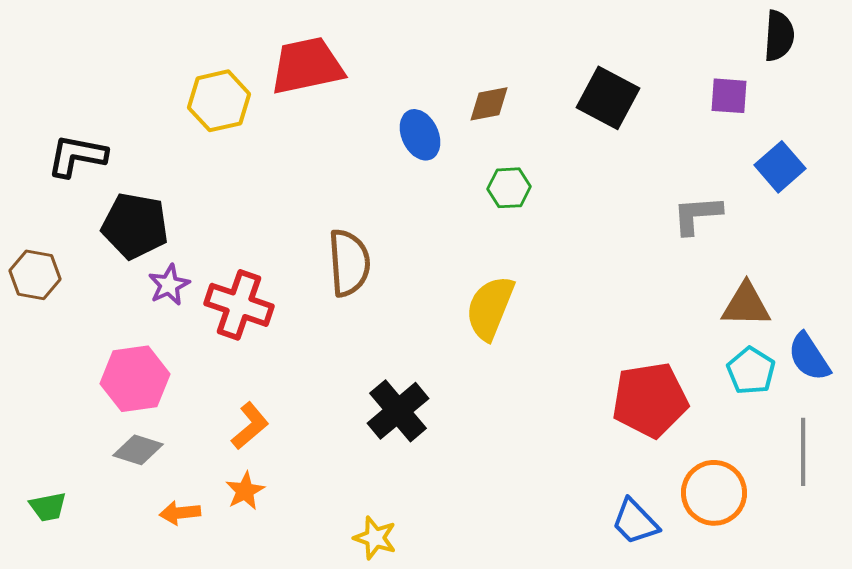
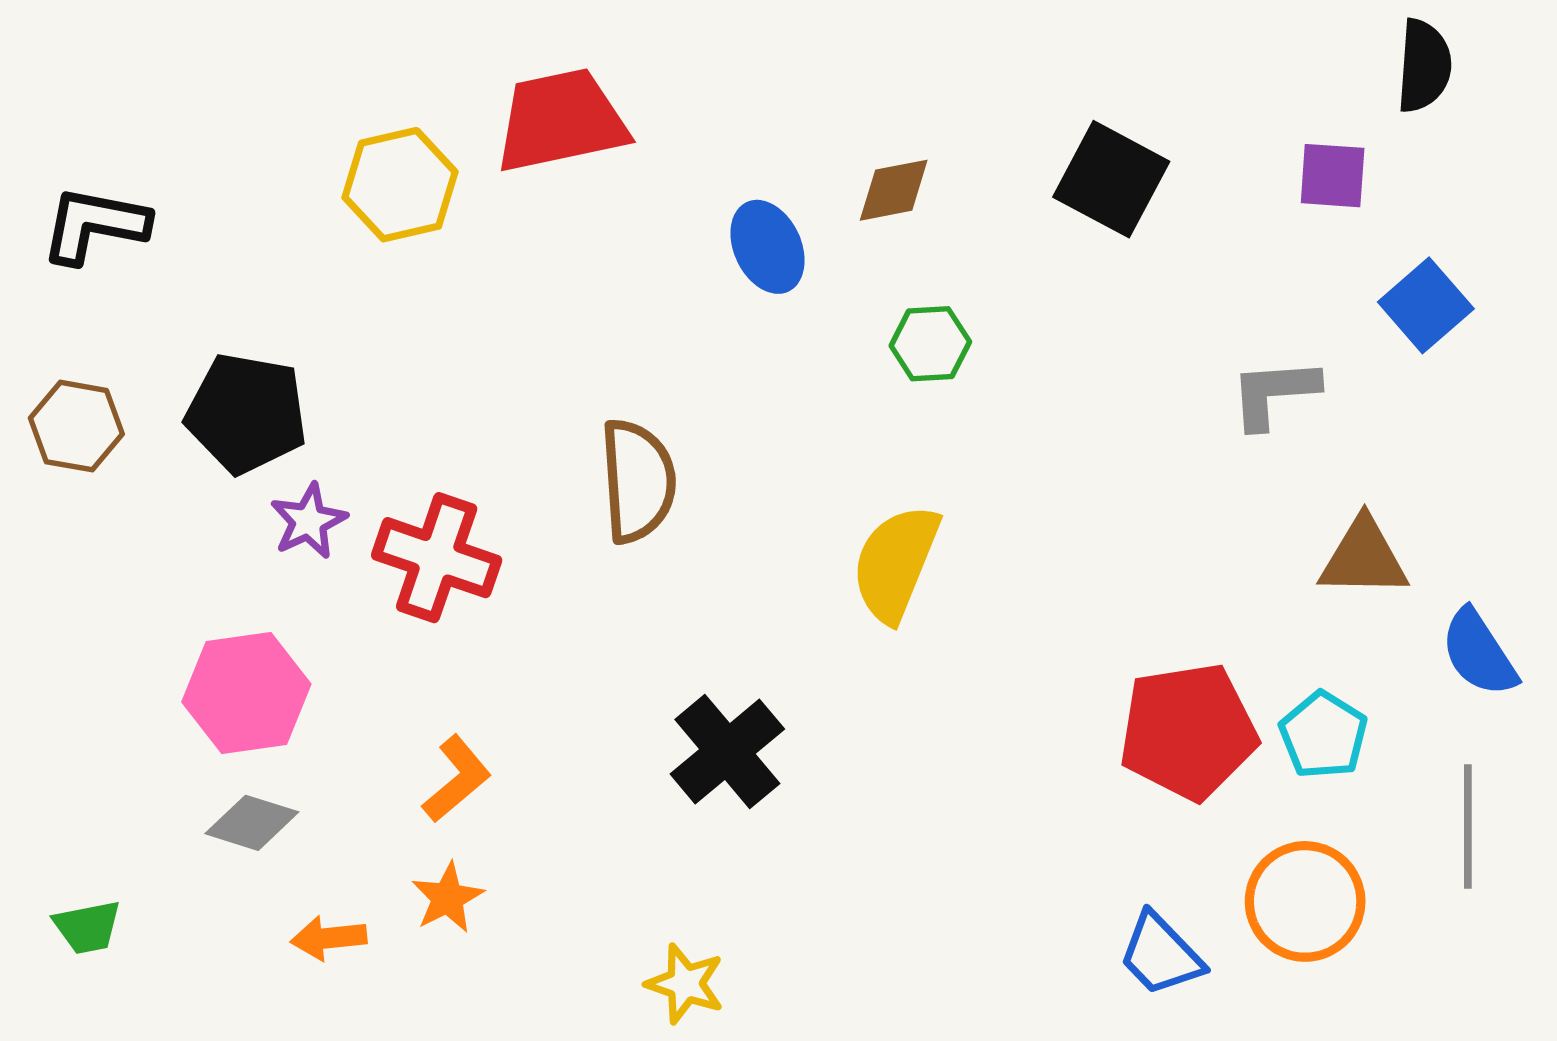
black L-shape: (77, 156) -> (95, 225), moved
brown hexagon: (35, 275) -> (76, 426), moved
cyan pentagon: (751, 371) -> (1323, 735), moved

